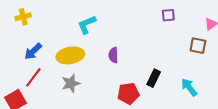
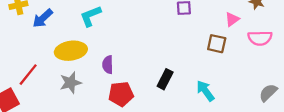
blue arrow: (33, 51) -> (43, 18), moved
purple semicircle: (113, 55) -> (108, 65), moved
red pentagon: (128, 93) -> (121, 94), moved

